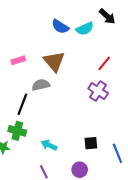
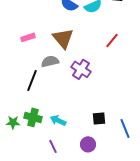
purple cross: (98, 91) -> (81, 69), moved
green cross: (17, 131) -> (33, 117), moved

